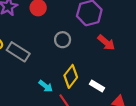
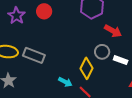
gray circle: (63, 40) -> (102, 52), moved
white rectangle: (97, 86) -> (121, 60), moved

